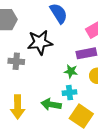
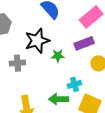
green star: (71, 71) -> (58, 56), moved

